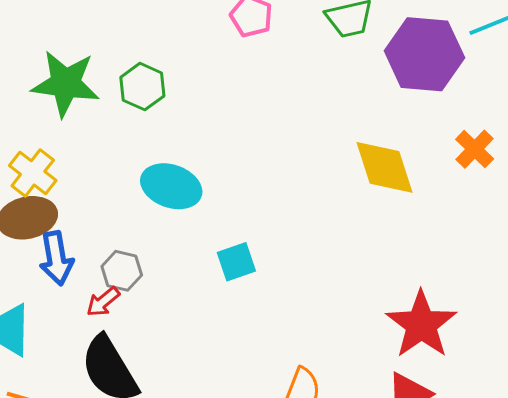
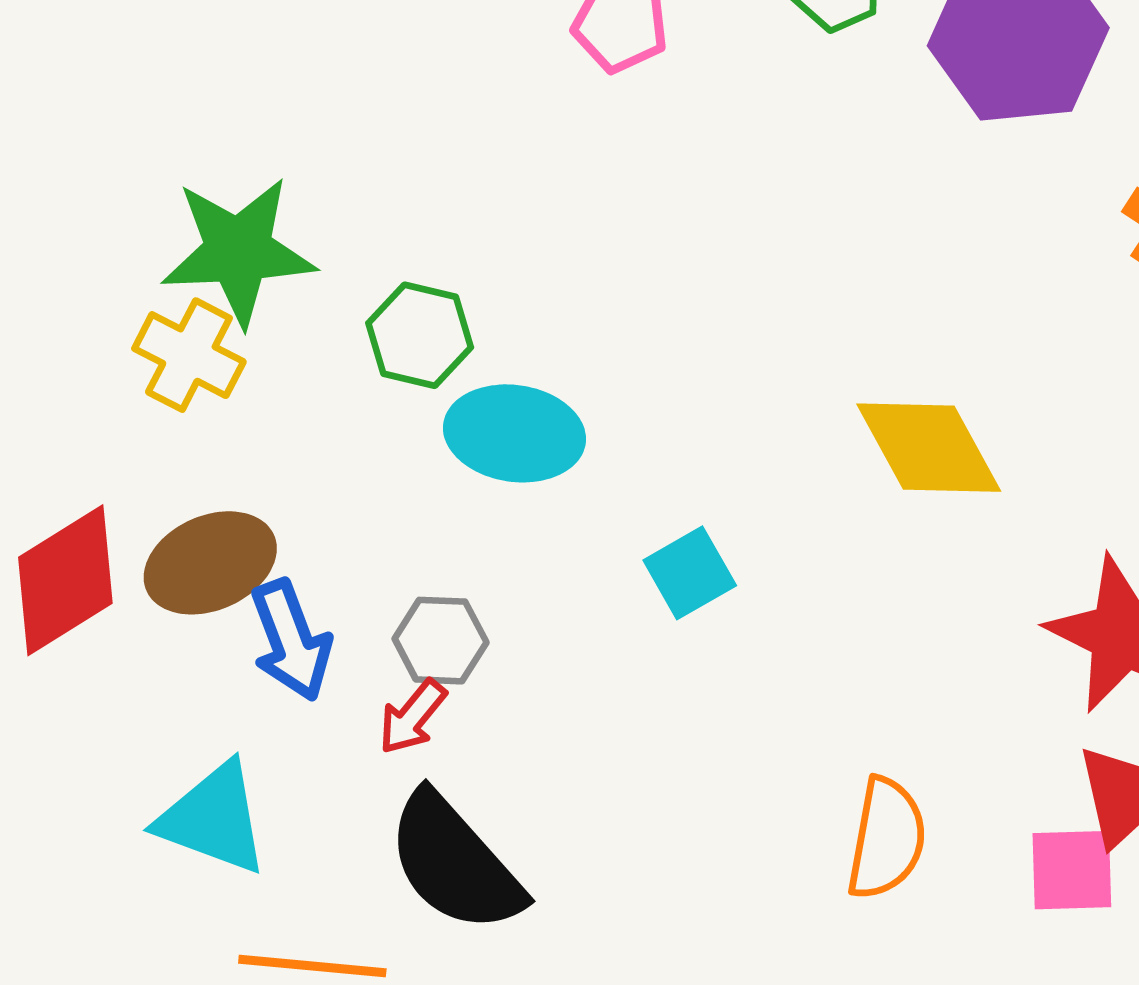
green hexagon: (142, 87) -> (420, 335), moved
yellow diamond: (385, 167) -> (929, 448), moved
yellow cross: (33, 173) -> (189, 355), moved

